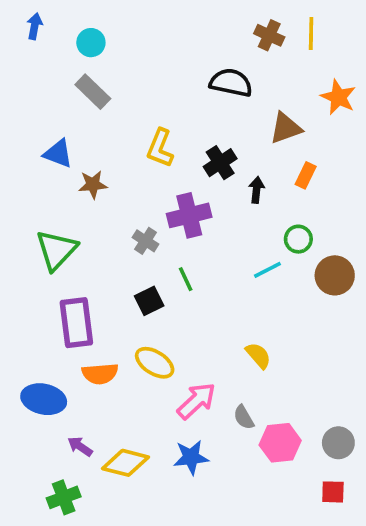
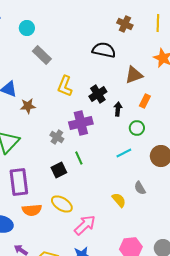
yellow line: (311, 33) -> (158, 23), moved
gray rectangle: (93, 92) -> (42, 55), moved
green circle: (298, 239) -> (137, 128), moved
gray semicircle: (244, 417) -> (140, 188), moved

